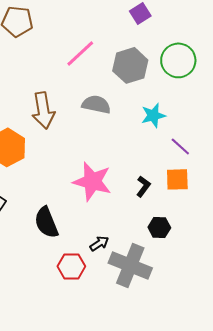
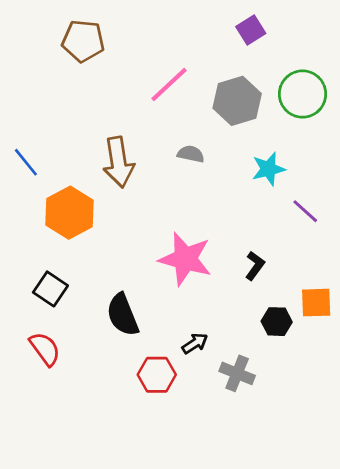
gray semicircle: (96, 104) -> (191, 154), size x0.7
orange square: (177, 179) -> (316, 303), moved
gray cross: (130, 265) -> (237, 373), size x0.6

